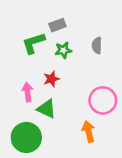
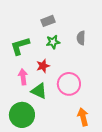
green L-shape: (33, 43) -> (20, 46), moved
pink circle: (103, 100) -> (69, 84), moved
orange arrow: (88, 132) -> (83, 117), moved

